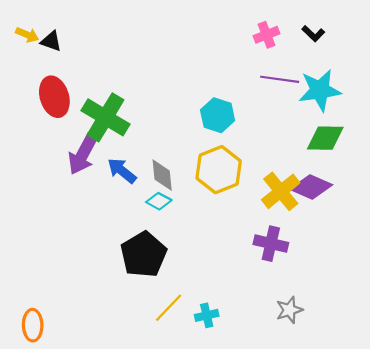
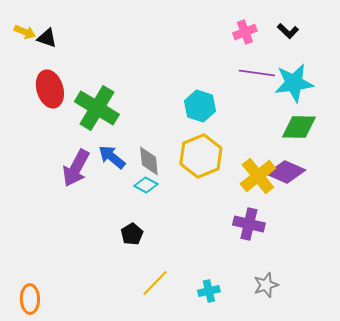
purple arrow: (83, 154) -> (76, 168), moved
black pentagon: (144, 254) -> (132, 234), size x0.5
cyan cross: (207, 315) -> (209, 291), moved

